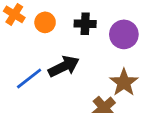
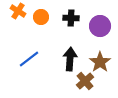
black arrow: (64, 66) -> (70, 59), moved, turned -60

